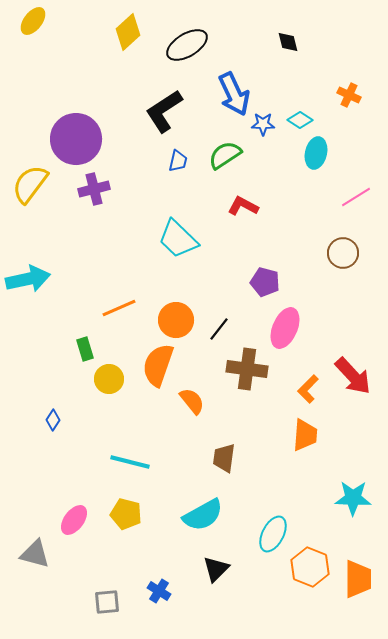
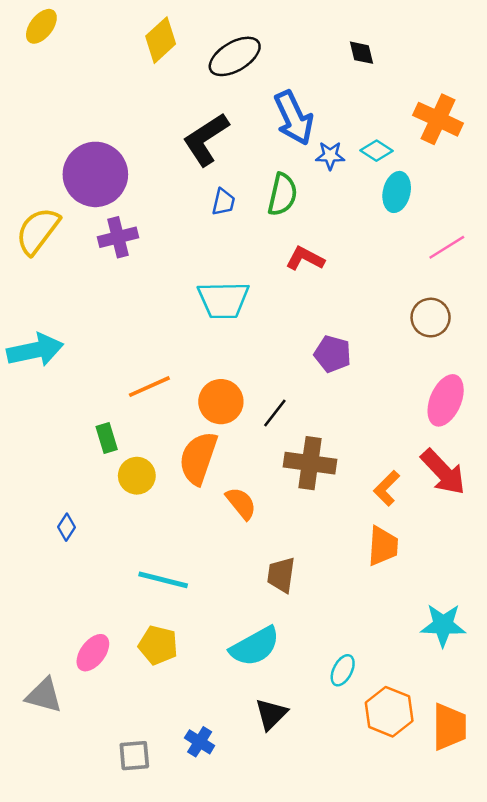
orange cross: (349, 95) -> (438, 119), size x1.6
green semicircle: (225, 155) -> (282, 195), turned 136
cyan trapezoid: (178, 239) -> (223, 300), turned -45
pink ellipse: (285, 328) -> (446, 400), moved
cyan ellipse: (273, 534) -> (343, 670), size x0.7

